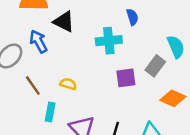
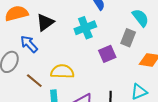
black triangle: (64, 22) -> (45, 22), turned -48
yellow semicircle: (68, 84) -> (62, 71), size x1.6

